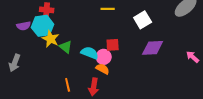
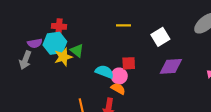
yellow star: (51, 39) -> (63, 57), turned 30
green triangle: (66, 47) -> (77, 51), moved
gray arrow: (15, 63) -> (25, 60), moved

